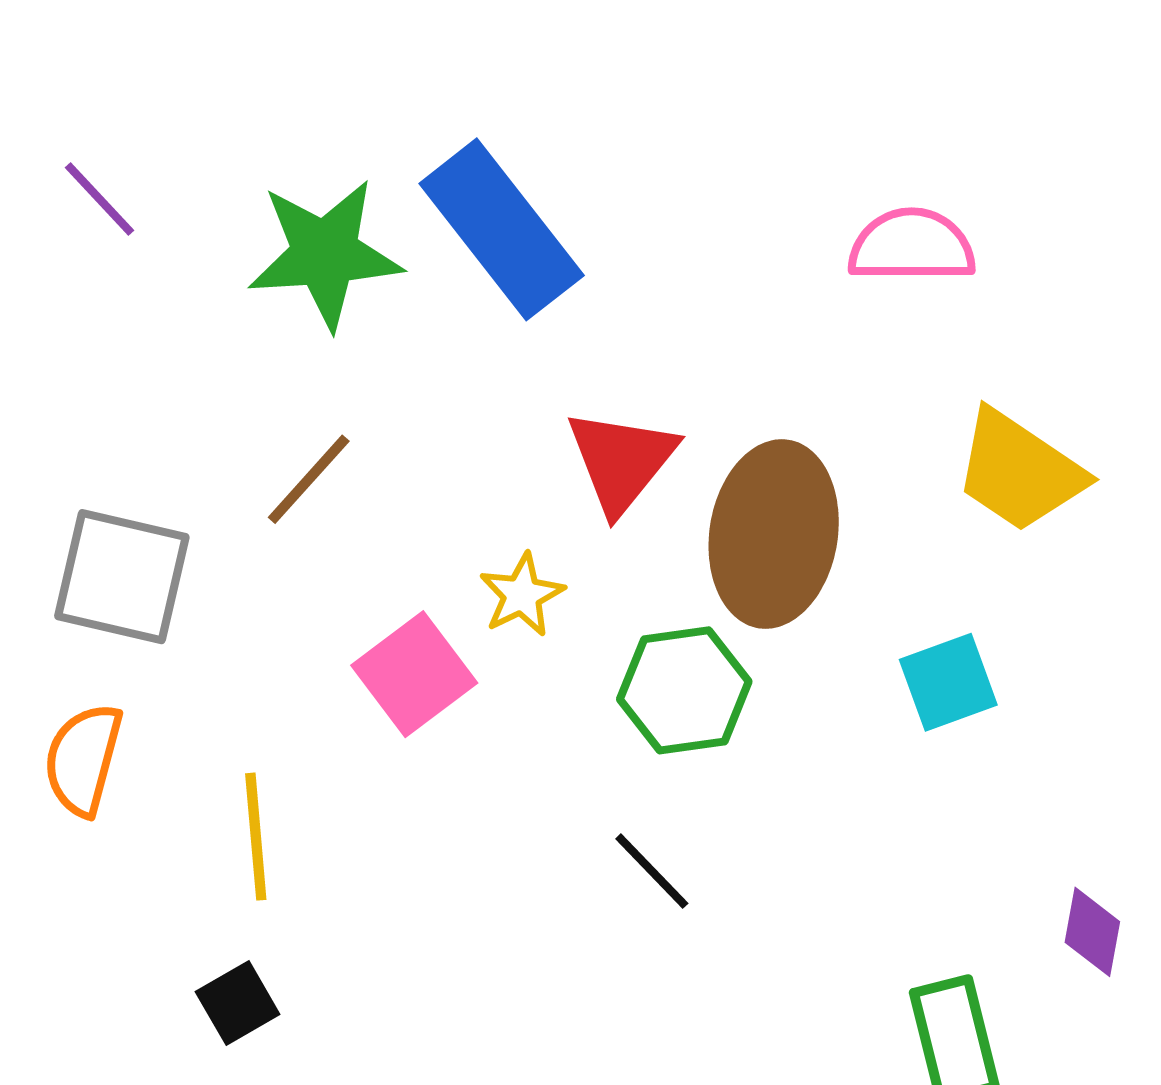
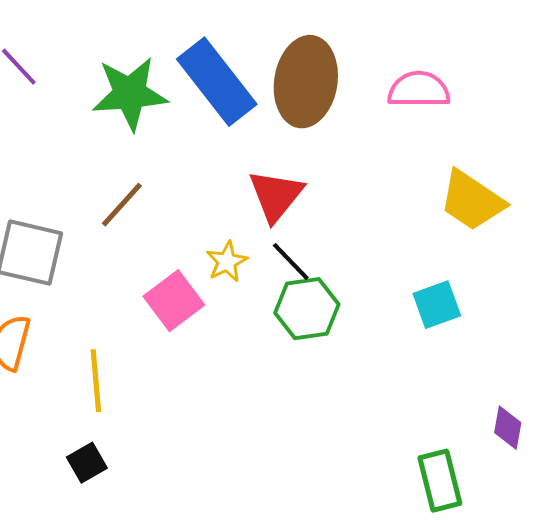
brown ellipse: (774, 534) -> (306, 82), moved
black line: (652, 871) -> (291, 262), moved

